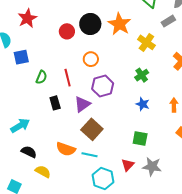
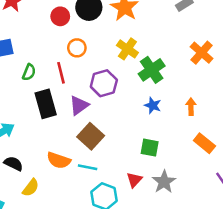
yellow cross: (146, 42) -> (127, 49), moved
orange circle: (91, 59) -> (77, 48), moved
green cross: (142, 75) -> (152, 70), size x1.5
black rectangle: (55, 103) -> (46, 104), size x1.6
gray star: (152, 166) -> (164, 182), turned 30
yellow semicircle: (43, 172) -> (31, 188), turned 98

